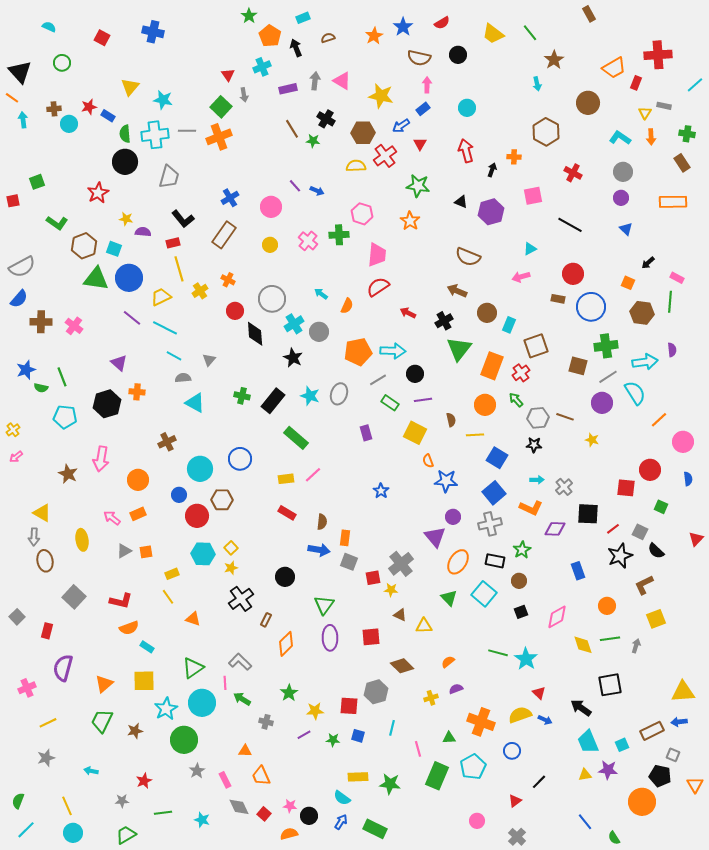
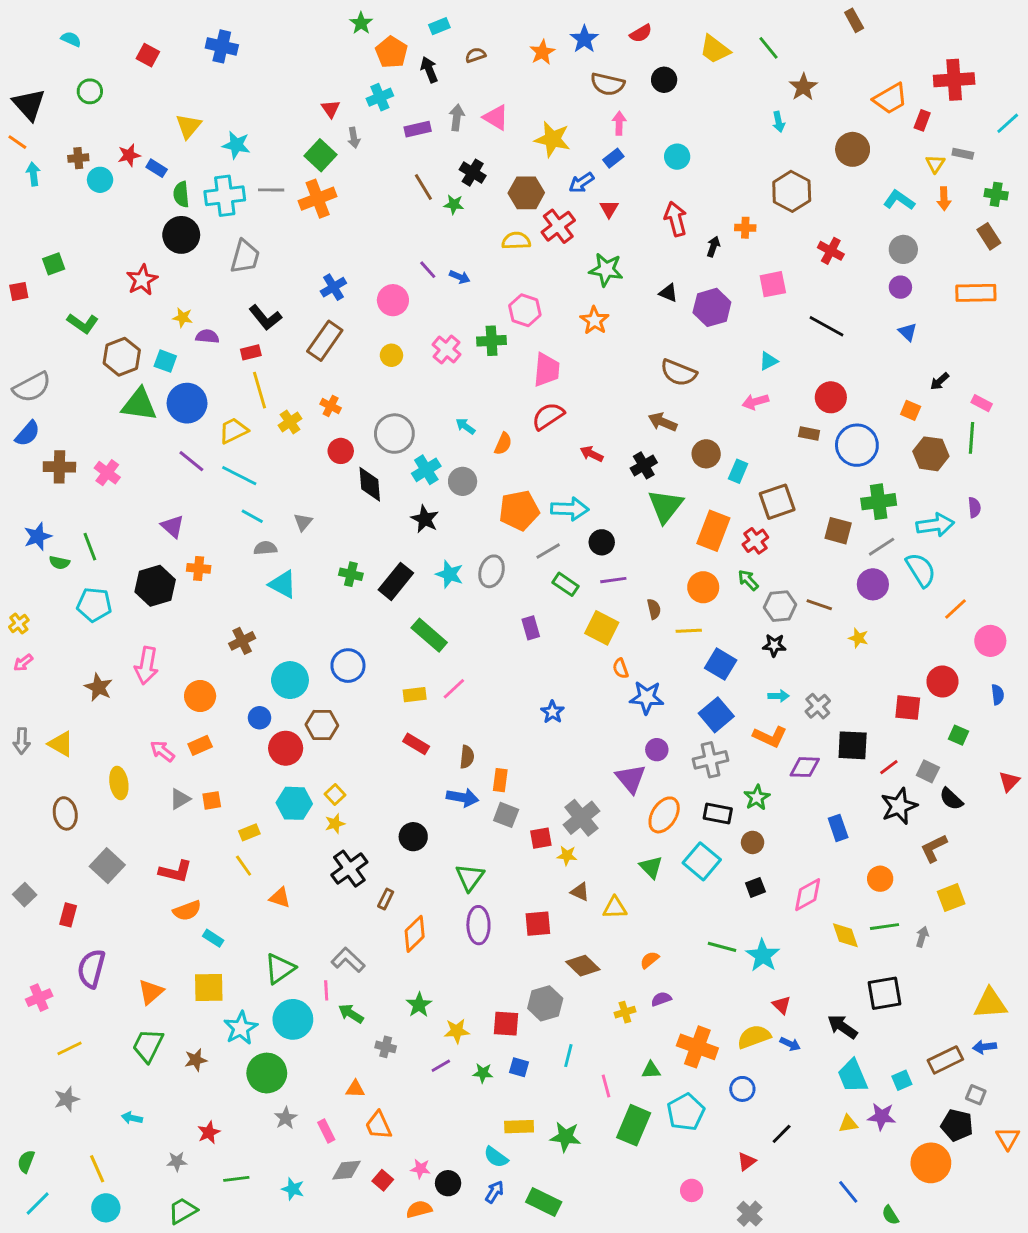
gray arrow: (34, 537) -> (22, 741), moved
gray diamond: (239, 807) -> (347, 1170), turned -70

